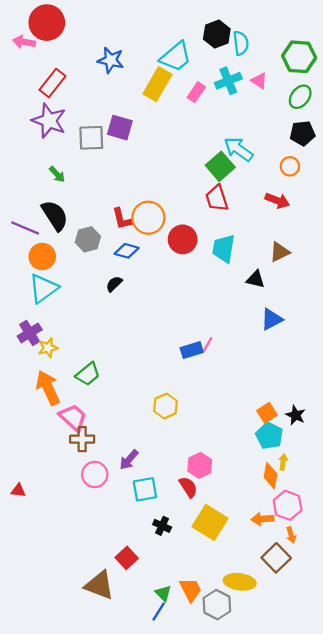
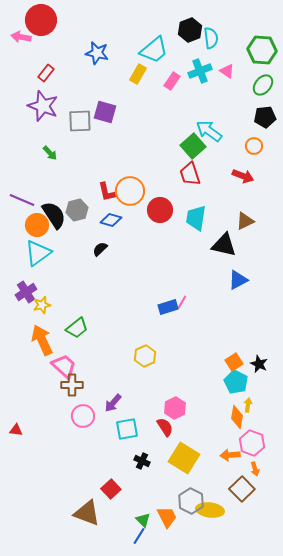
red rectangle: (52, 83) -> (46, 73), size x0.7
yellow rectangle: (157, 84) -> (138, 74), size x0.7
black semicircle: (55, 215) -> (54, 215), moved
black triangle: (256, 279) -> (224, 245), size x1.5
gray hexagon: (217, 605) -> (191, 501), moved

